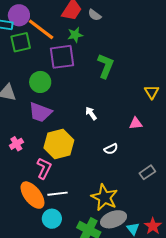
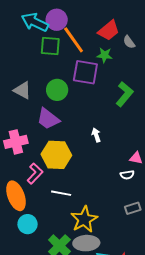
pink cross: (16, 144) -> (16, 142), size x1.6
white semicircle: (111, 149) -> (127, 175), moved
white line: (58, 194) -> (61, 193), moved

